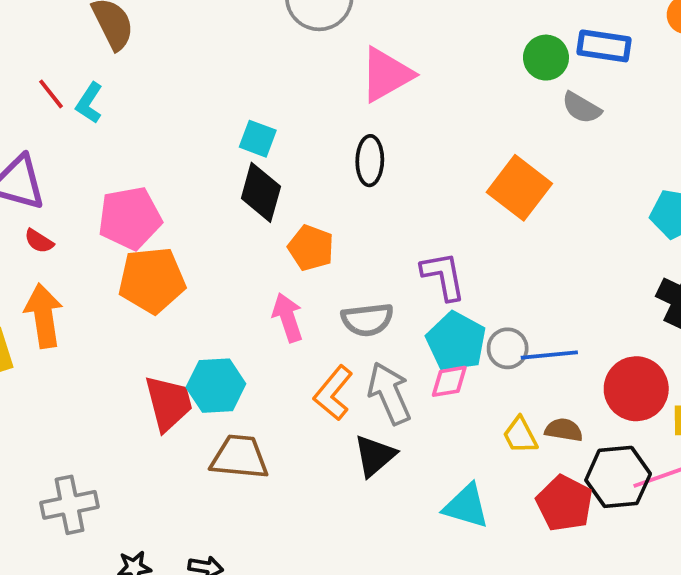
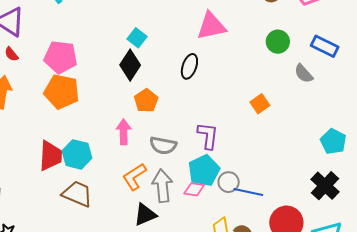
green circle: (546, 58) -> (278, 42), moved
orange square: (519, 188) -> (260, 104), size x0.6

